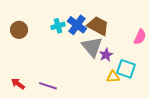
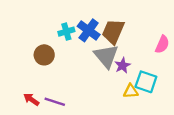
brown trapezoid: (98, 26) -> (113, 32), turned -95
brown circle: (19, 30) -> (44, 55), moved
red arrow: (18, 84) -> (31, 99), moved

